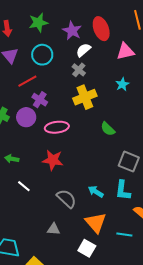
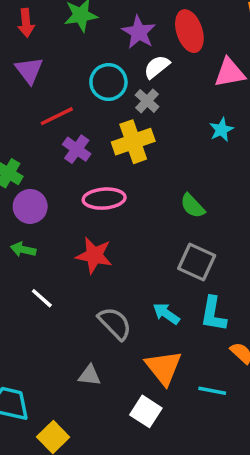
cyan circle: (42, 55) -> (108, 82), moved
yellow cross: (85, 97) -> (133, 142), moved
purple circle: (26, 117) -> (30, 206), moved
gray square: (129, 162) -> (197, 262), moved

